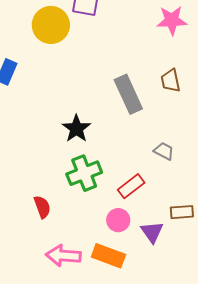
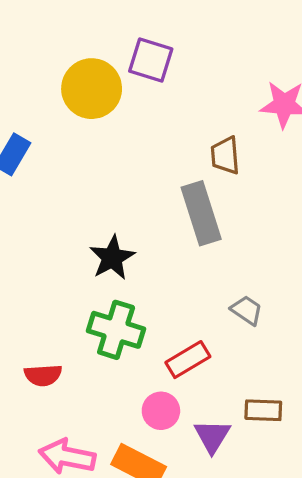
brown trapezoid: (171, 81) -> (225, 155), moved
green cross: (84, 173) -> (116, 330), turned 32
red semicircle: (42, 207) -> (43, 375), turned 100

